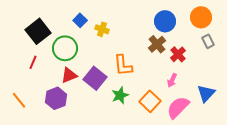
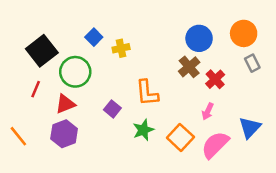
yellow cross: (102, 29) -> (121, 48), turned -32
red triangle: (69, 75) -> (65, 104), moved
purple square: (95, 78) -> (112, 109), size x0.6

